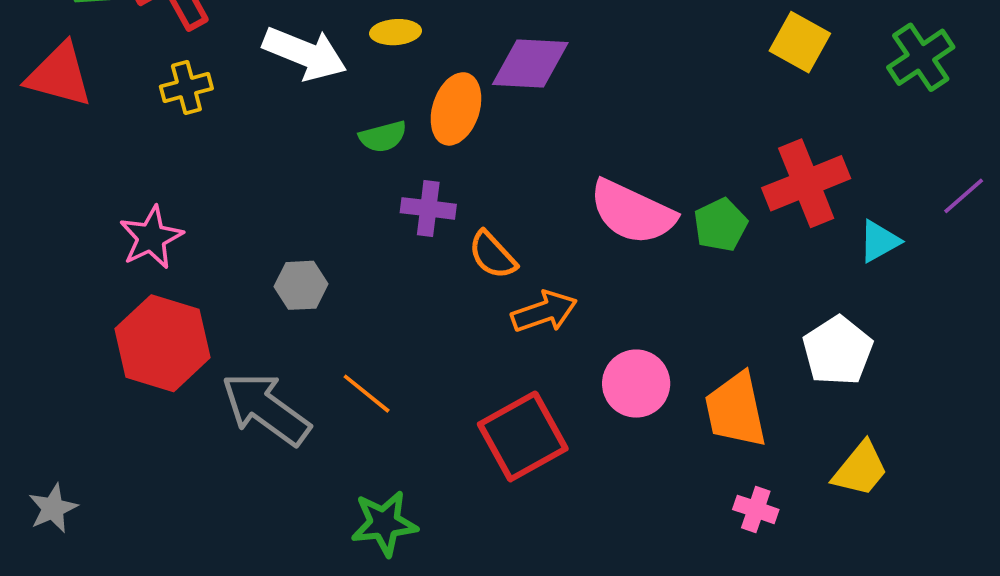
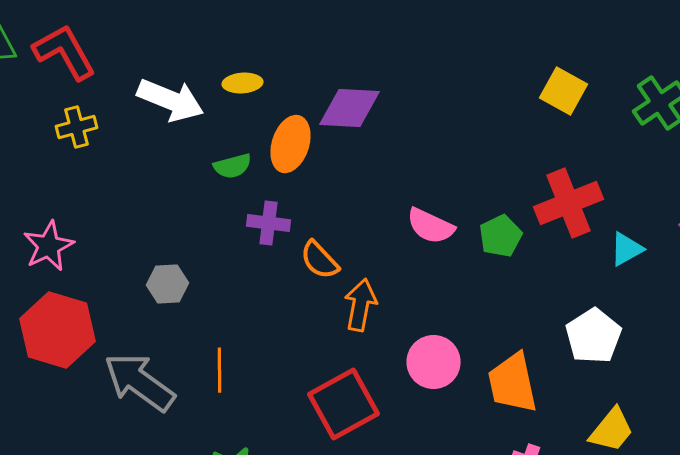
pink semicircle: (632, 212) -> (430, 226), size x0.7
orange arrow: (544, 312) -> (360, 305), turned -60
orange line: (367, 394) -> (220, 370), turned 51

